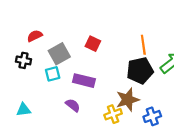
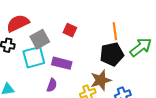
red semicircle: (35, 36) -> (18, 23), size x1.6
cyan square: (53, 74) -> (34, 57), size x1.6
purple semicircle: (73, 105) -> (52, 85), turned 72

